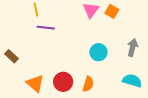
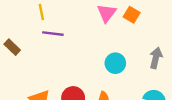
brown rectangle: (11, 56) -> (12, 47), moved

